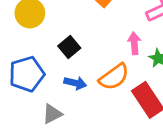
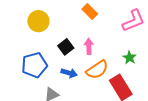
pink arrow: (134, 43) -> (89, 46), moved

